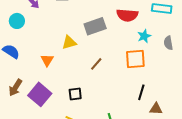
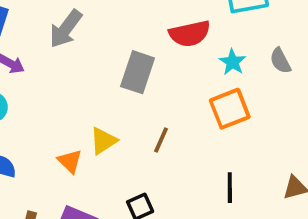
gray rectangle: (95, 26) -> (138, 72), turned -35
yellow triangle: (69, 42) -> (103, 141), moved
black line: (141, 92) -> (230, 188), moved

